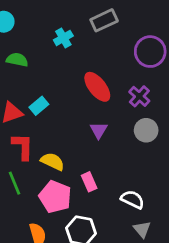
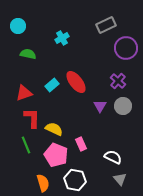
gray rectangle: (104, 20) -> (106, 25), moved
red ellipse: (97, 87) -> (76, 82), moved
cyan rectangle: (39, 106) -> (52, 85), moved
purple triangle: (99, 130) -> (100, 106), moved

